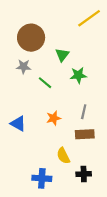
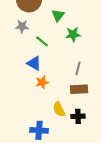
orange star: (54, 118) -> (42, 82), moved
blue triangle: (18, 124) -> (34, 63), moved
black cross: (84, 174) -> (78, 116), moved

